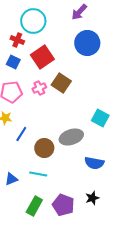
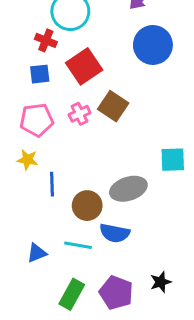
blue square: (13, 62) -> (40, 74), turned -32
cyan square: (100, 118) -> (173, 160), turned -30
blue line: (21, 134) -> (52, 184), turned -35
blue semicircle: (94, 163) -> (115, 233), moved

